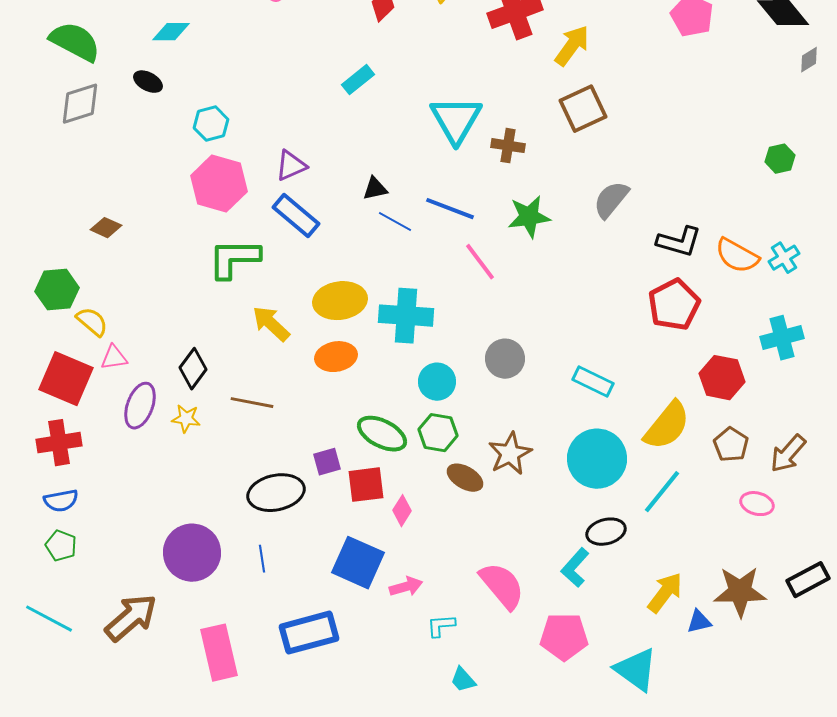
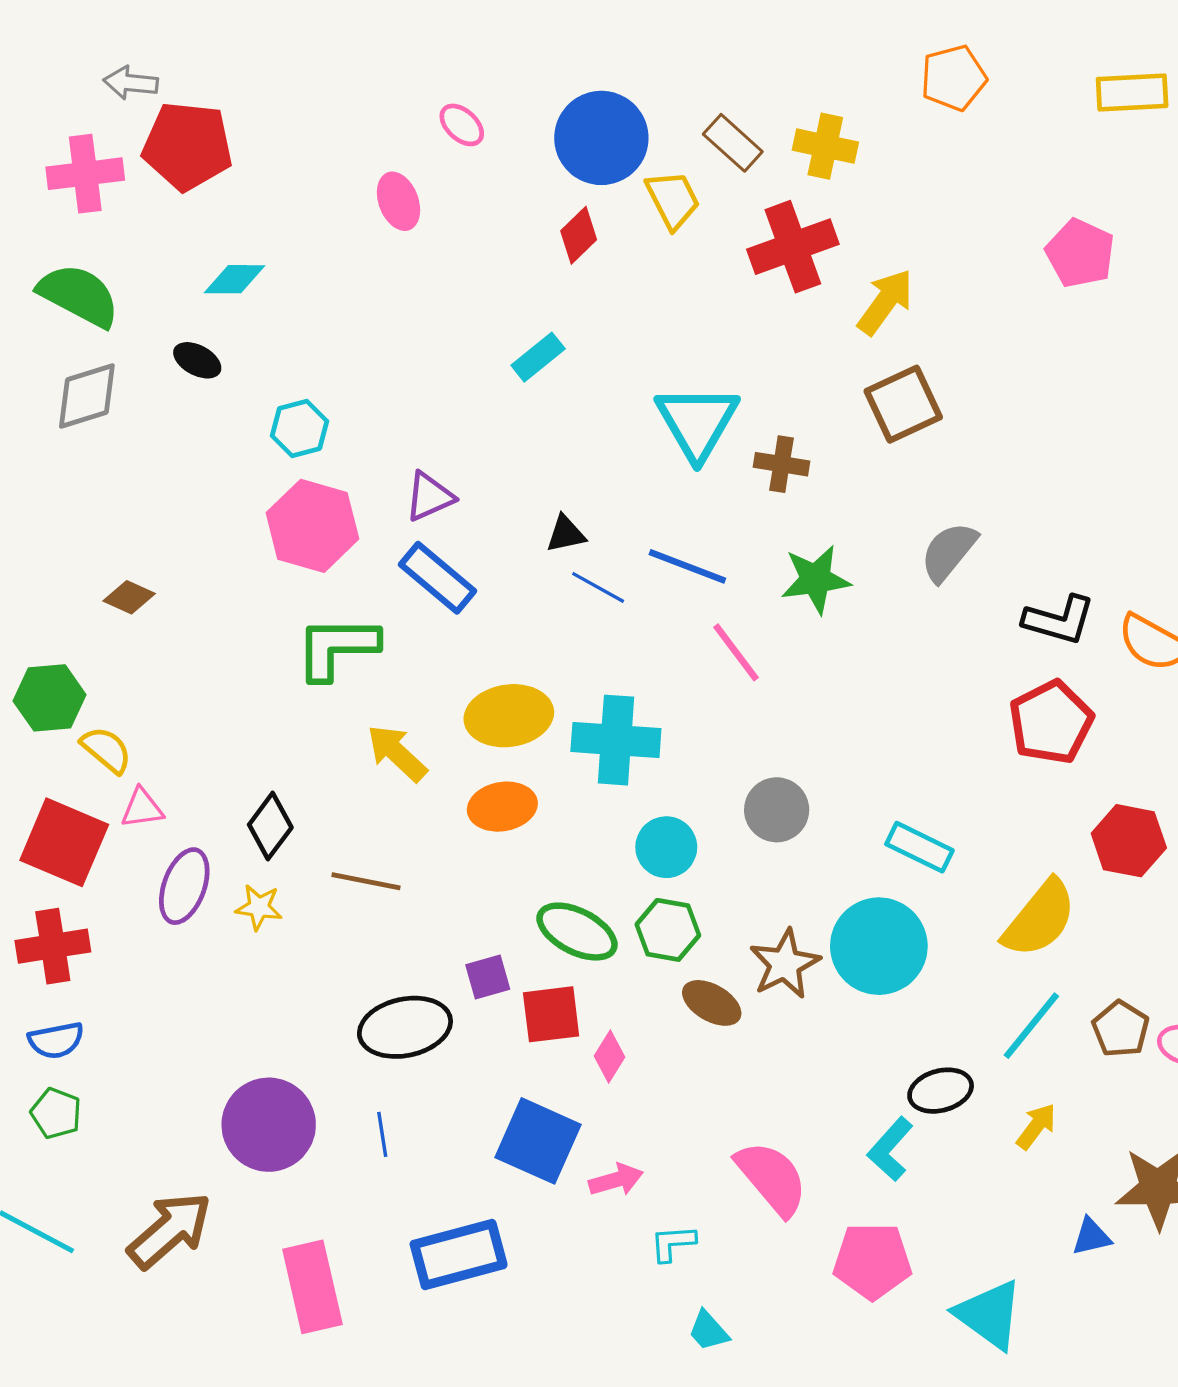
brown pentagon: (731, 445) -> (1121, 1029), moved
cyan circle: (597, 459) -> (879, 946), moved
yellow arrow: (665, 593) -> (1036, 1126), moved, size x0.7

